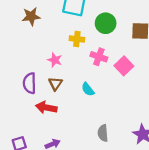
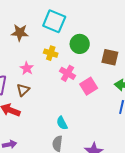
brown star: (31, 16) -> (20, 33), moved
cyan semicircle: (88, 89) -> (62, 123), moved

